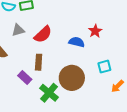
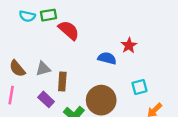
gray triangle: (18, 30) -> (43, 69), moved
red semicircle: (43, 34) -> (69, 30), moved, turned -96

